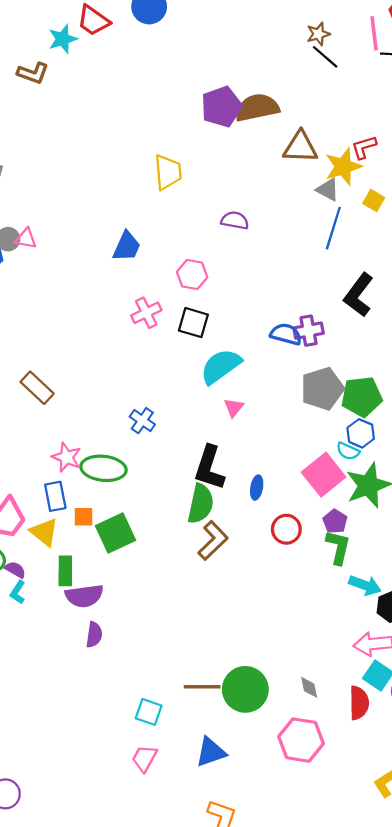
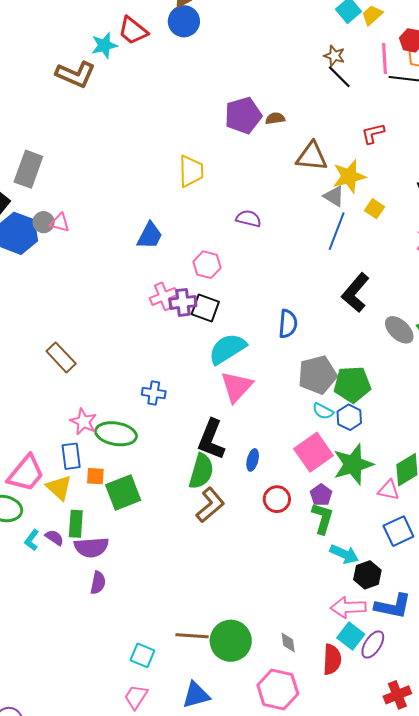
brown star: (318, 34) -> (334, 56), turned 30
brown L-shape: (33, 73) -> (76, 74), size x1.4
brown semicircle: (257, 108) -> (275, 118), size x0.5
red L-shape: (364, 147) -> (373, 134), moved
purple cross: (309, 331) -> (183, 302), moved
blue semicircle: (286, 334) -> (288, 324), turned 76
pink triangle: (234, 408) -> (237, 387), size x1.8
blue cross: (142, 421) -> (154, 393), turned -30
cyan semicircle: (348, 451) -> (323, 411), moved
purple semicircle: (15, 570) -> (54, 538), moved

